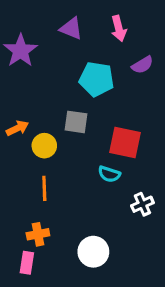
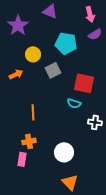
pink arrow: (119, 28) -> (90, 14), moved
gray square: (76, 122) -> (53, 70), turned -35
yellow circle: (44, 146) -> (33, 54), moved
white cross: (142, 204) -> (95, 122), turned 32

